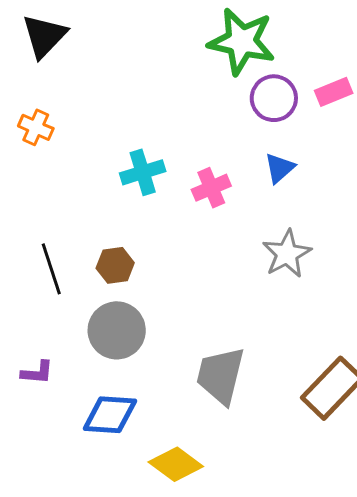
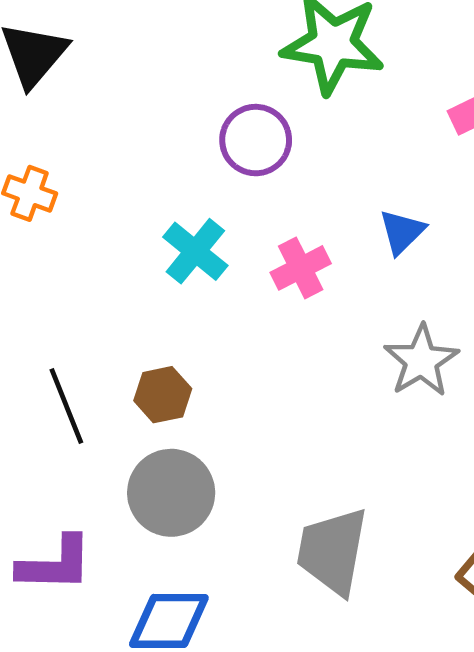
purple circle: (274, 98) -> (256, 140), moved
cyan cross: (143, 172) -> (195, 251), turned -30
purple L-shape: (37, 372) -> (55, 564), size x1.6

